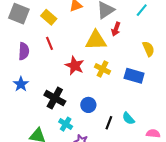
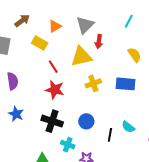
cyan line: (142, 10) -> (129, 21), moved
yellow rectangle: (49, 17) -> (40, 43), moved
red line: (49, 43) -> (53, 67), moved
red star: (75, 66) -> (55, 90), moved
yellow cross: (102, 69) -> (93, 83), turned -35

